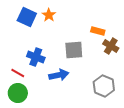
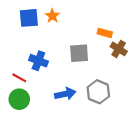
blue square: (27, 17) -> (29, 18), turned -30
blue arrow: (59, 75) -> (65, 94), moved
gray hexagon: (104, 86) -> (98, 92), moved

